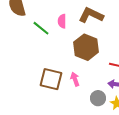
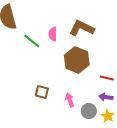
brown square: (51, 79) -> (42, 92), size x0.6
pink arrow: (75, 79) -> (70, 100), moved

